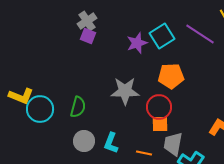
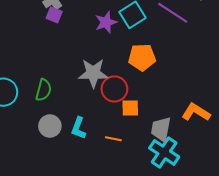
red circle: (159, 107) -> (114, 89), moved
gray trapezoid: (173, 144) -> (161, 129), moved

